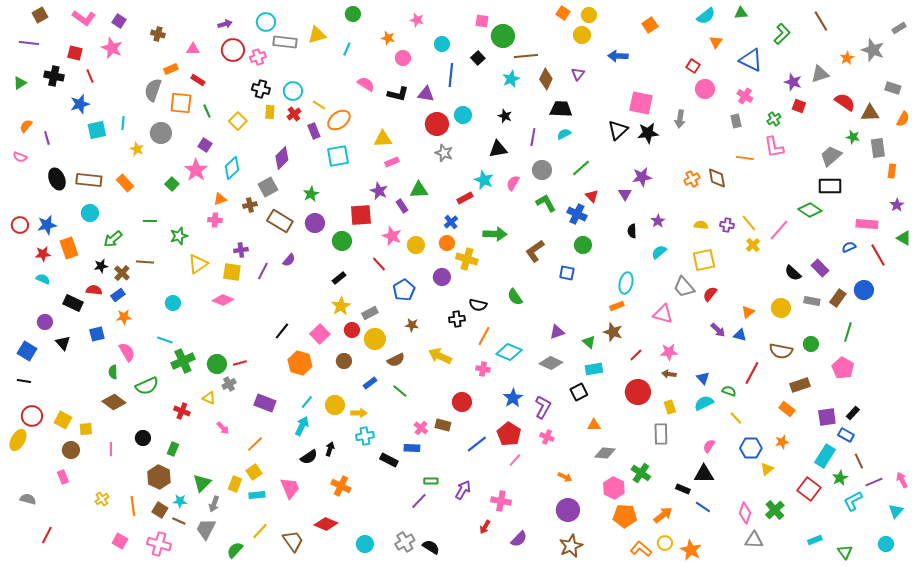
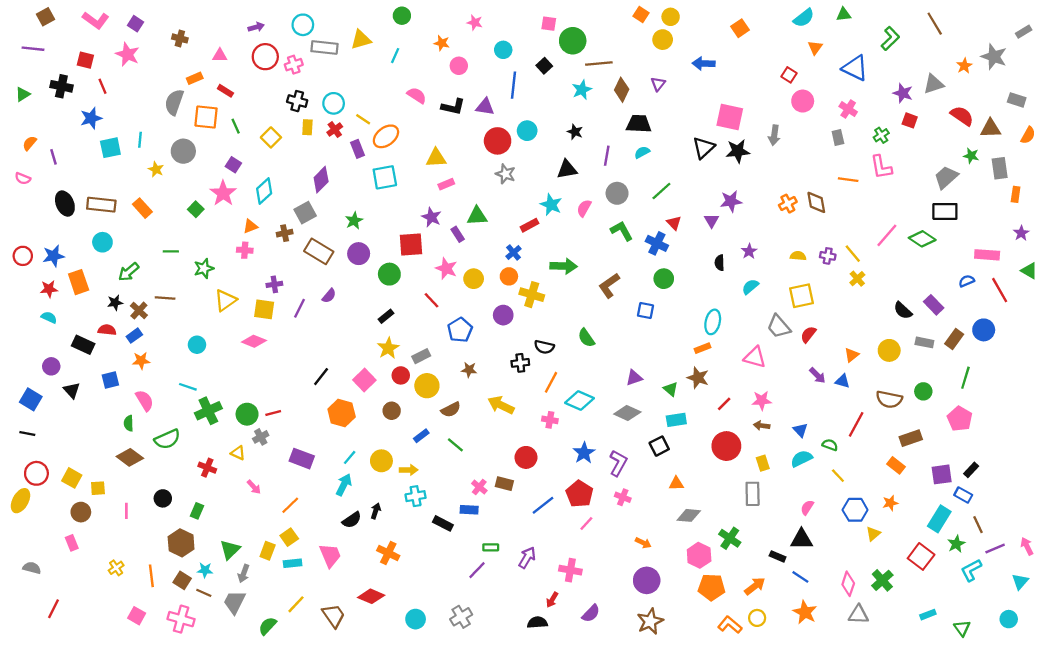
pink line: (779, 230) -> (887, 235), moved
black semicircle: (431, 547) -> (537, 622), moved, turned -36
orange star: (691, 550) -> (805, 612), moved

